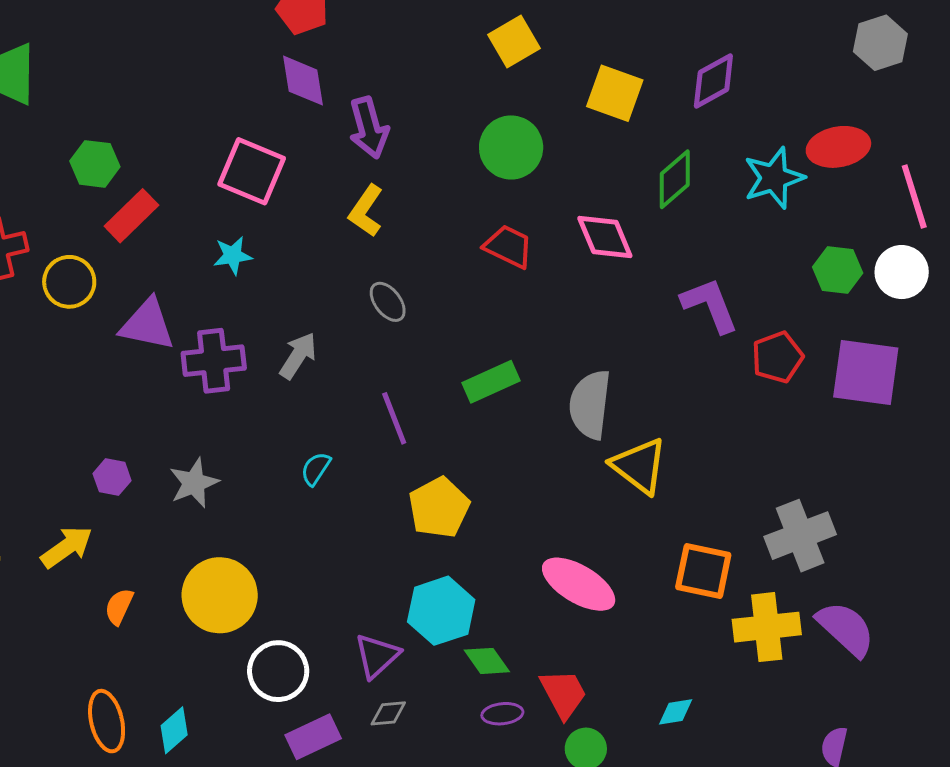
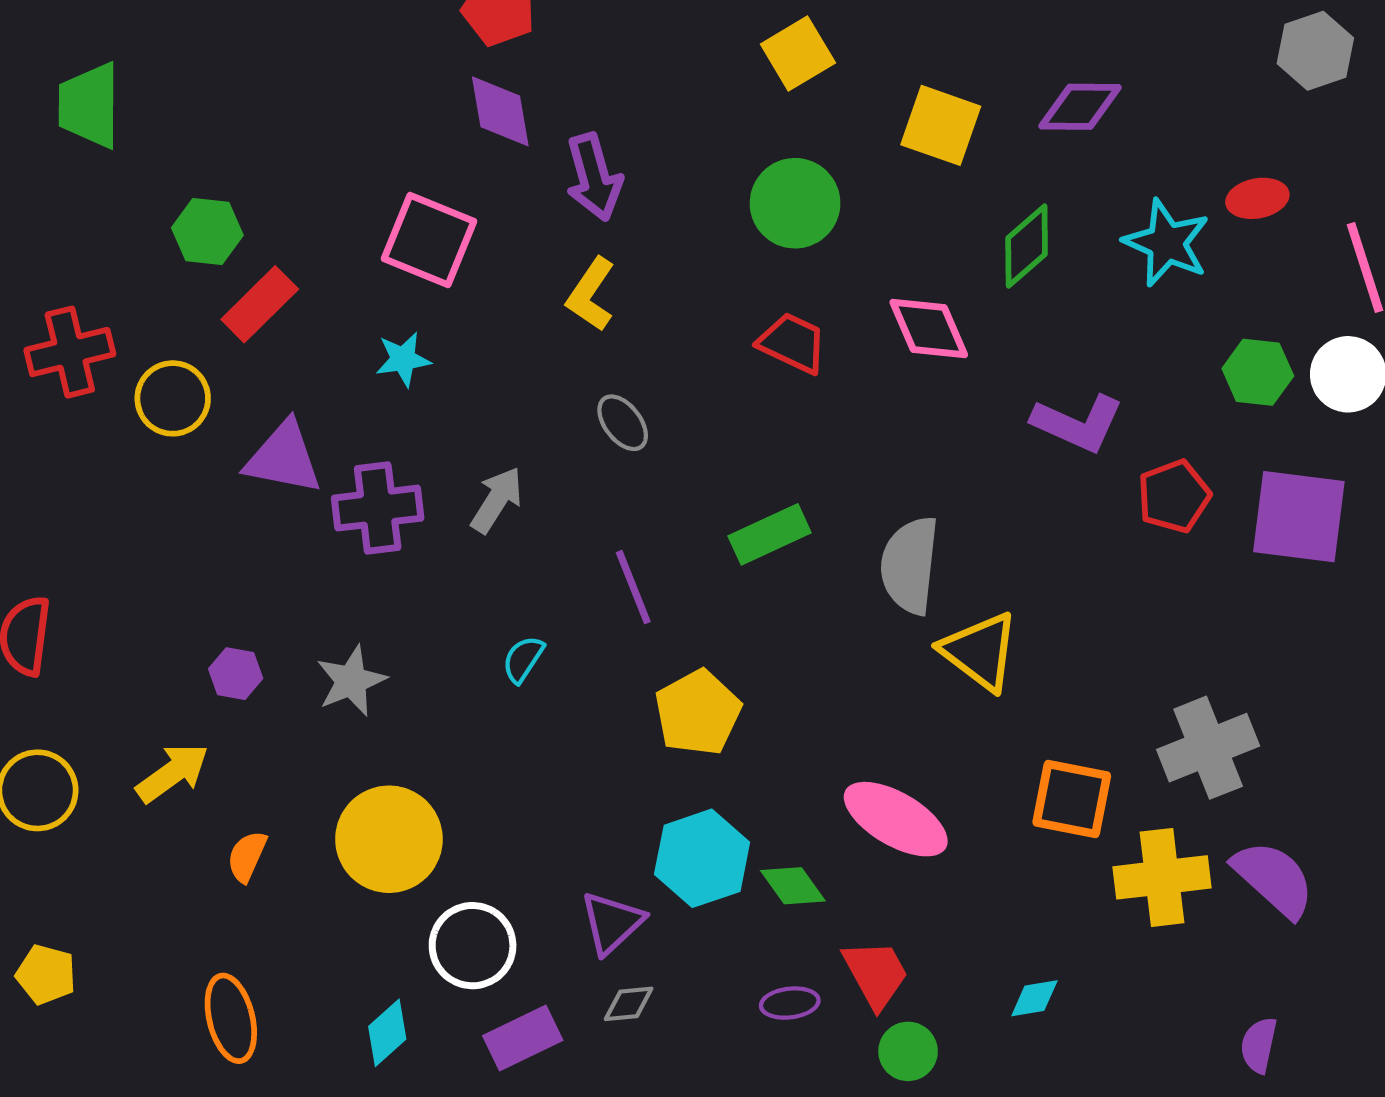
purple diamond: (713, 81) -> (1080, 107), turned 30
red ellipse: (838, 147) -> (1257, 198), size x0.7
cyan star: (774, 178) -> (1167, 243), turned -30
purple L-shape: (710, 305) -> (1078, 423), turned 136
green diamond: (487, 661) -> (793, 886), moved
cyan diamond: (174, 730) -> (387, 1033), moved

